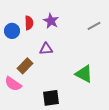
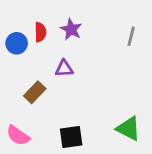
gray line: (94, 26) -> (131, 36), turned -48
green triangle: (84, 74) -> (128, 129), moved
pink semicircle: (13, 84) -> (18, 136), moved

